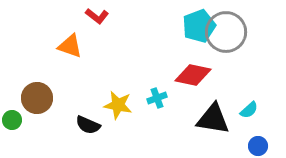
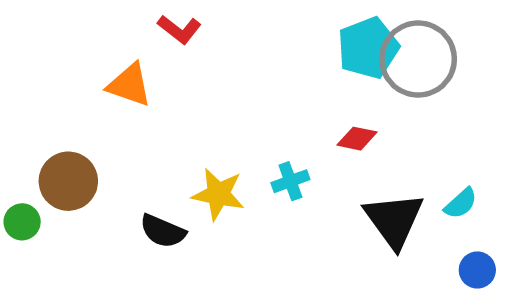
red diamond: (193, 75) -> (357, 139), size x0.6
black triangle: (213, 119) -> (394, 220), turned 45

